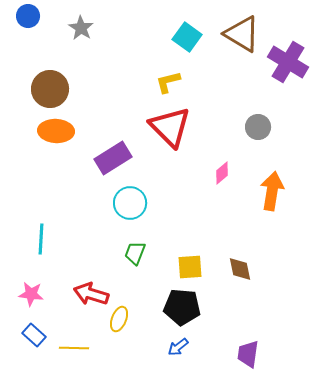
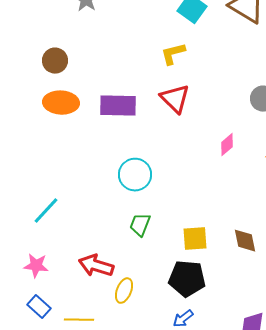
brown circle: (50, 89) -> (55, 61), size x0.7
red triangle: (170, 127) -> (175, 99), size x0.7
purple rectangle: (113, 158) -> (118, 106), moved, turned 33
cyan line: (41, 239) -> (46, 211), turned 40

